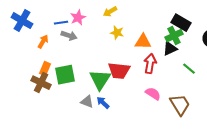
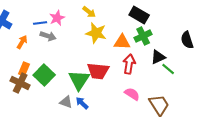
yellow arrow: (110, 12) -> (89, 12), turned -112
black rectangle: (181, 23) -> (139, 15), moved
yellow star: (117, 33) -> (96, 33), size x1.5
green cross: (174, 36) -> (143, 36), moved
black triangle: (170, 49) -> (158, 57), moved
green square: (65, 75) -> (44, 75), turned -35

